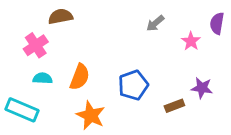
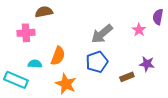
gray arrow: (155, 23) -> (102, 34), moved, size x1.6
pink cross: (36, 45) -> (26, 33), turned 30
cyan semicircle: (43, 78) -> (35, 64), moved

